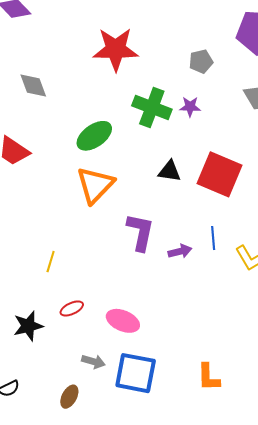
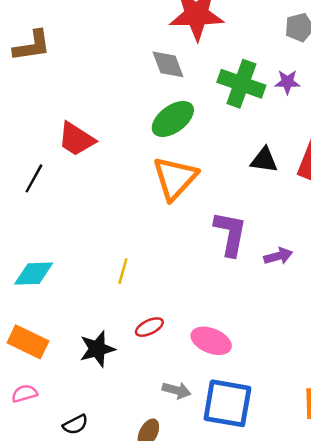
gray diamond: (33, 85) -> (168, 64), moved

